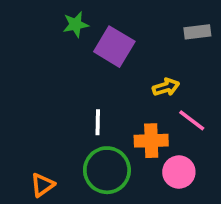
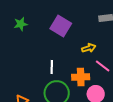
green star: (76, 24) -> (21, 24), moved

